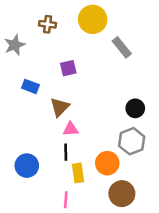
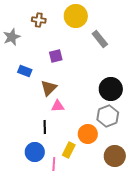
black circle: (135, 108) -> (111, 89), size x1.5
black line: (66, 152) -> (45, 127), moved
blue circle: (27, 166) -> (35, 152), moved
yellow rectangle: (78, 173) -> (69, 150), moved, turned 35
brown circle: (122, 194) -> (115, 156), moved

